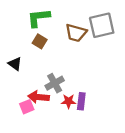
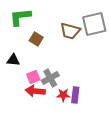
green L-shape: (39, 18) -> (20, 17), moved
black triangle: (15, 64) -> (13, 60), turned -32
pink square: (27, 107) -> (33, 77), moved

